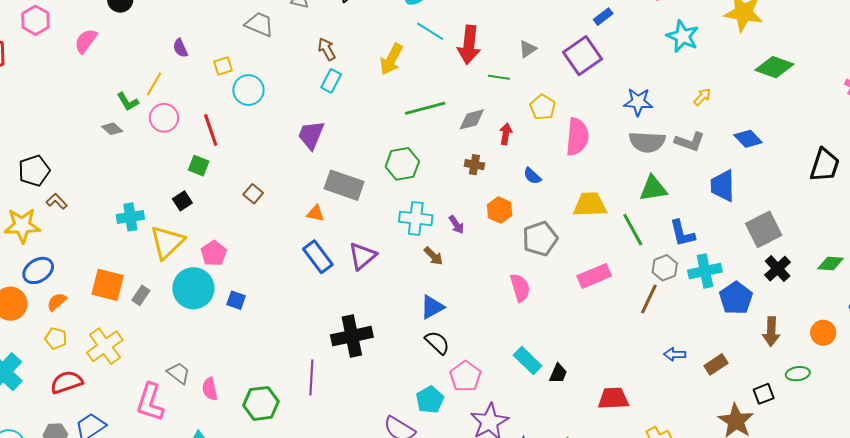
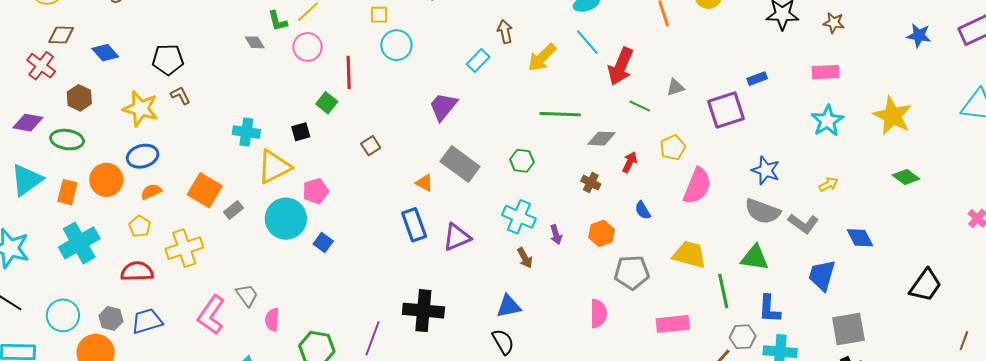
brown arrow: (327, 49) -> (505, 32), moved
green diamond: (774, 67) -> (906, 177), size x0.7
green hexagon: (402, 164) -> (522, 161), size x0.7

